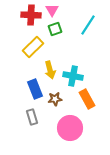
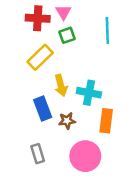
cyan line: (88, 25) -> (107, 30), turned -35
orange rectangle: (87, 99) -> (106, 121), turned 36
gray rectangle: (32, 117) -> (38, 154), moved

